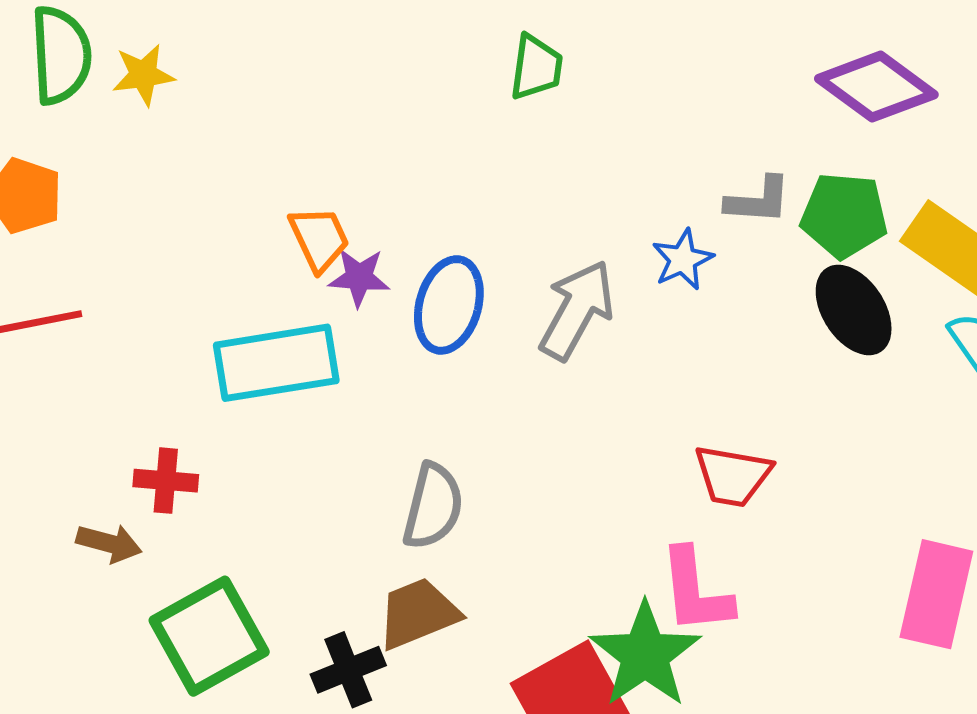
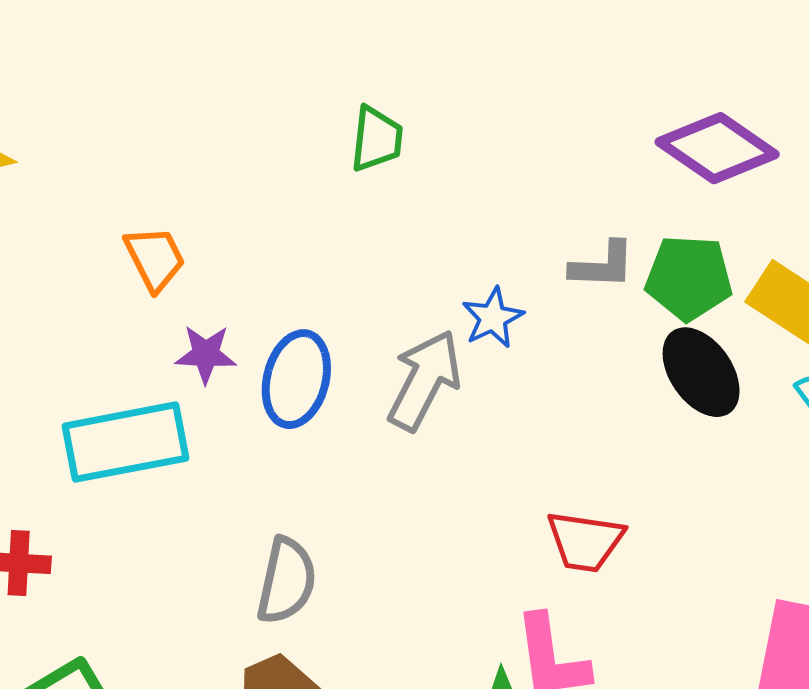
orange trapezoid: (319, 239) -> (155, 258), moved
blue star: (683, 260) -> (493, 318), moved

